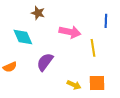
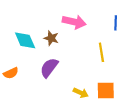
brown star: (38, 13) -> (51, 38), moved
pink arrow: (70, 32) -> (74, 22), moved

